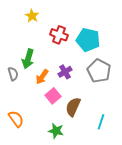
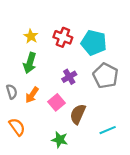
yellow star: (32, 16) -> (31, 36), moved
gray semicircle: (13, 74) -> (12, 92), moved
orange arrow: (42, 77) -> (32, 95), moved
cyan line: (101, 122) -> (108, 130), turned 49

